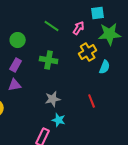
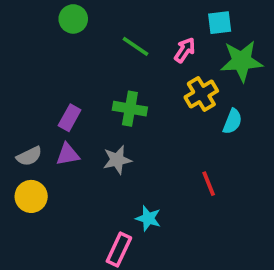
green circle: (18, 40) -> (73, 19), moved
gray star: (53, 99) -> (117, 160), moved

